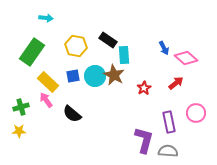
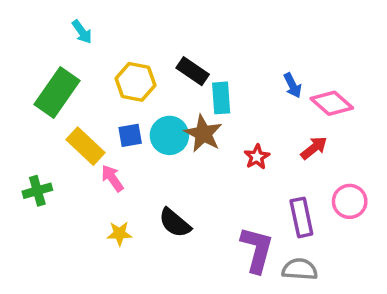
cyan arrow: (46, 18) -> (82, 32), turned 48
pink arrow: (46, 100) -> (112, 178), moved
black semicircle: (72, 114) -> (175, 223), moved
yellow star: (19, 131) -> (119, 234), moved

